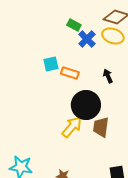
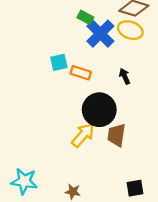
blue cross: (87, 39) -> (100, 34), size x1.4

